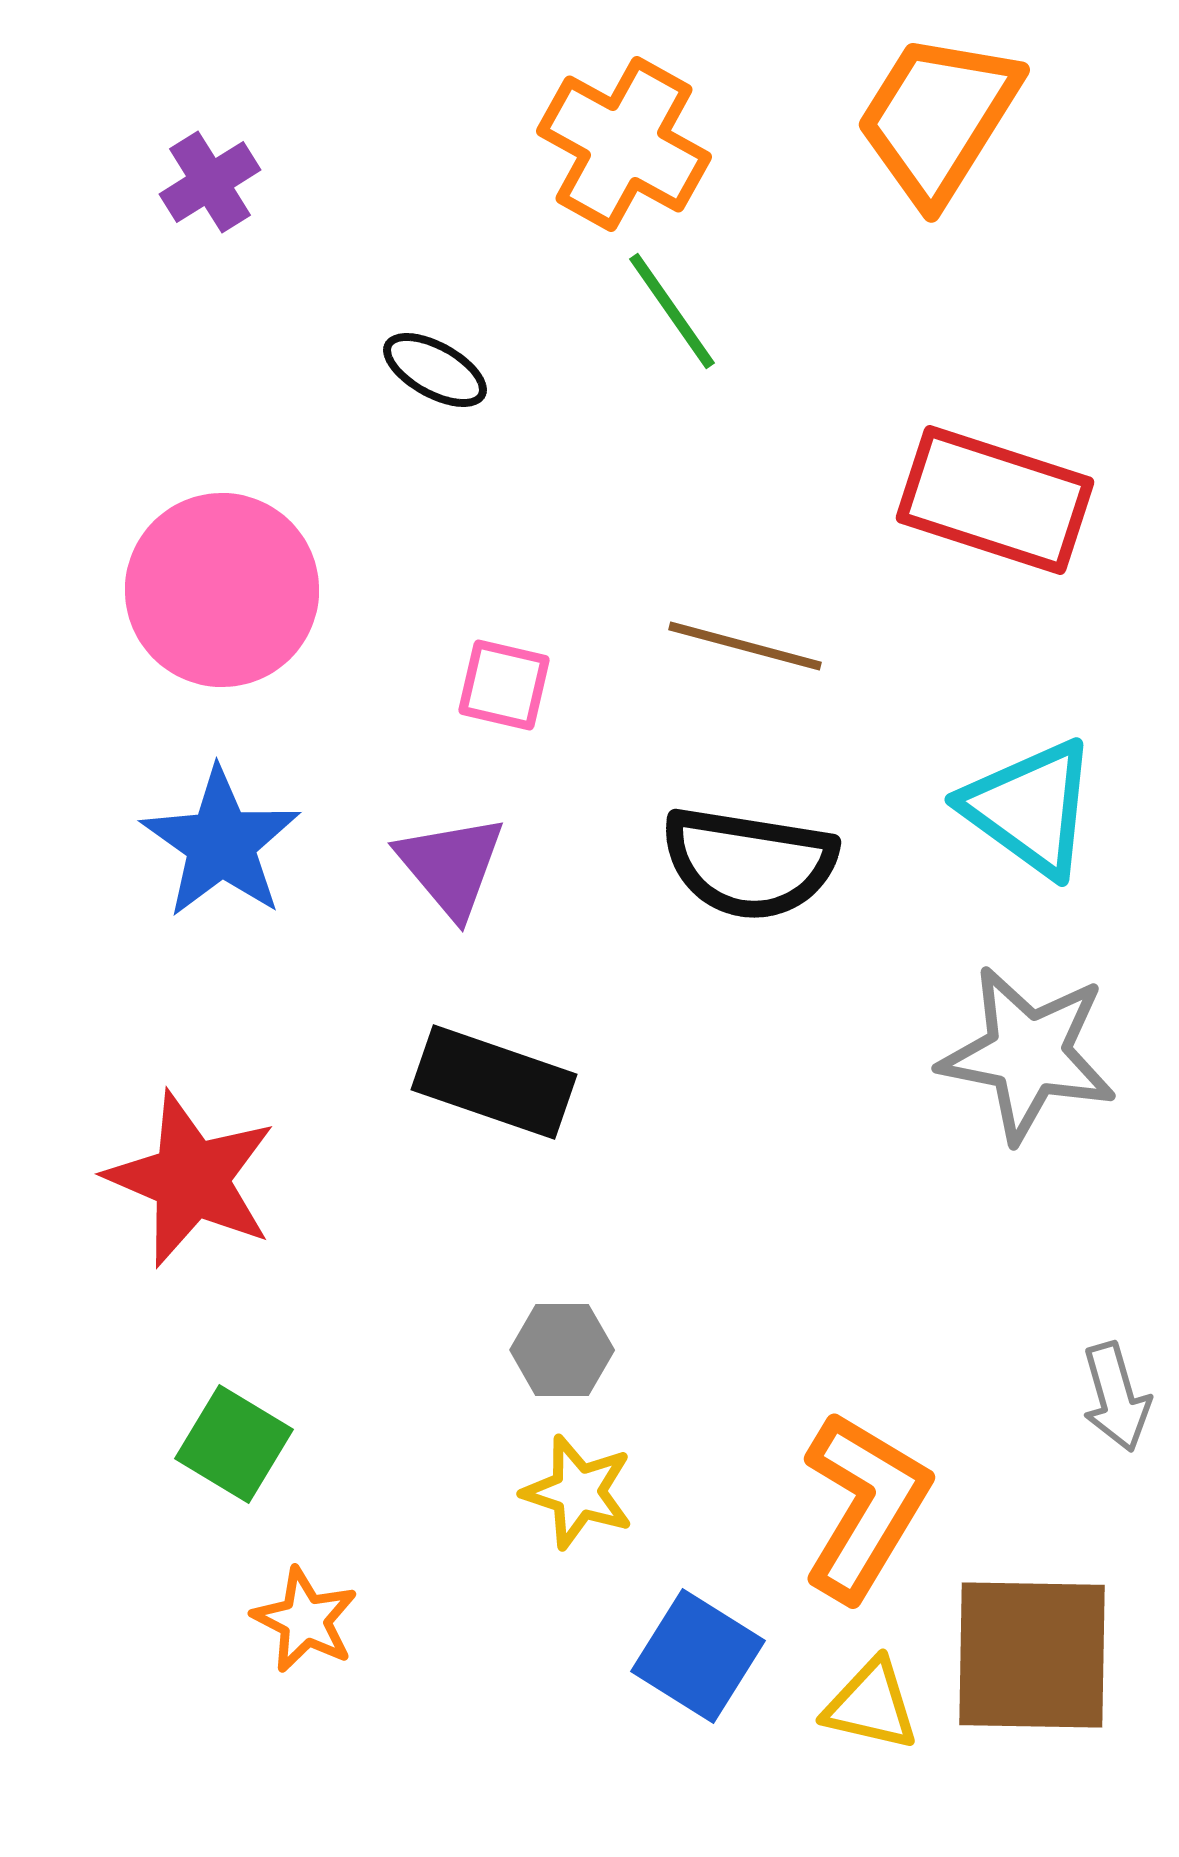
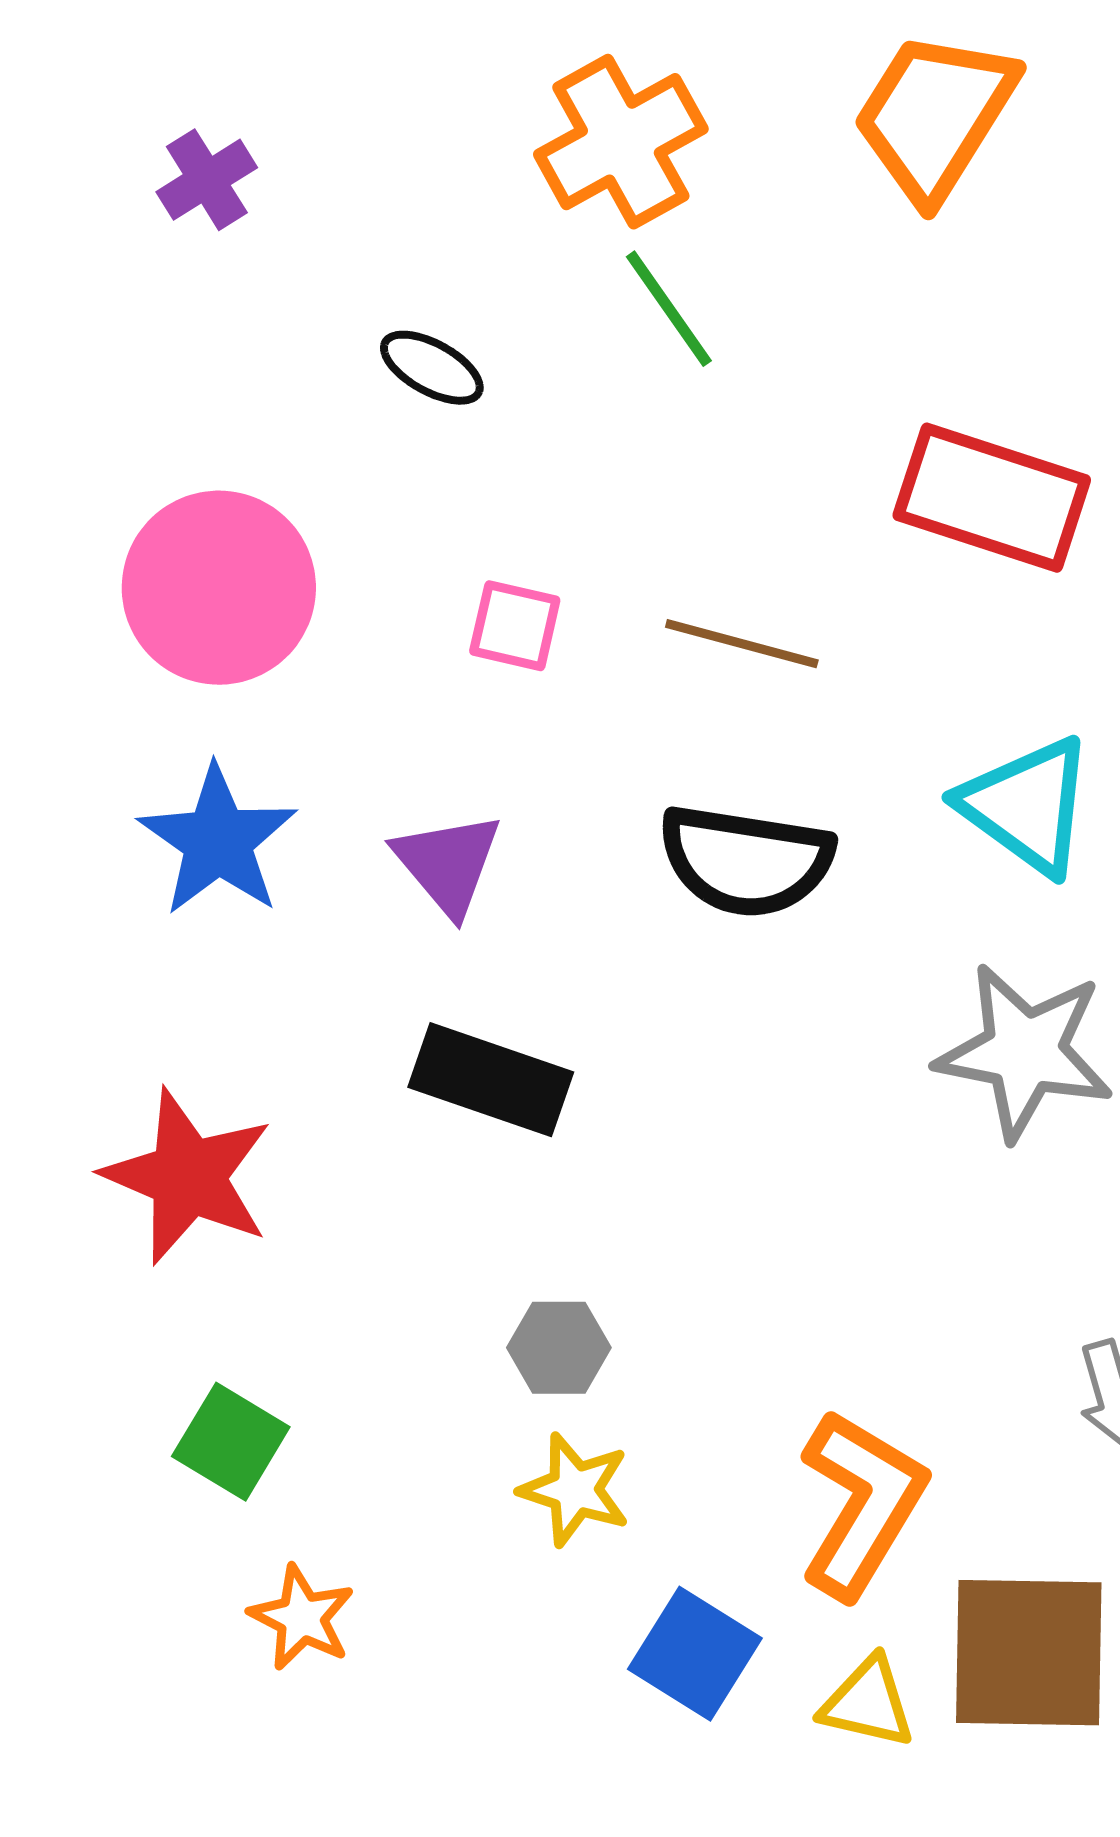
orange cross: (624, 144) -> (621, 142), turned 32
pink square: (504, 685) -> (515, 626), moved

